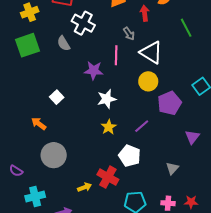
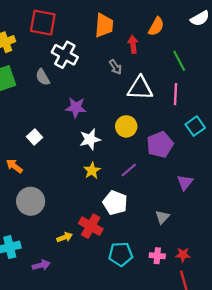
white triangle: (151, 52) -> (140, 88), turned -30
pink line: (116, 55) -> (175, 94), moved
yellow circle: (148, 81) -> (126, 126), moved

